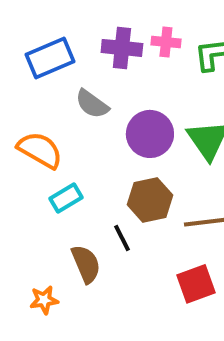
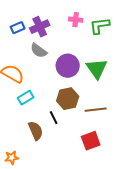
purple cross: (122, 48) -> (40, 27), moved, turned -30
blue rectangle: (50, 58) -> (18, 28), size x0.6
orange star: (44, 300) -> (12, 158), moved

